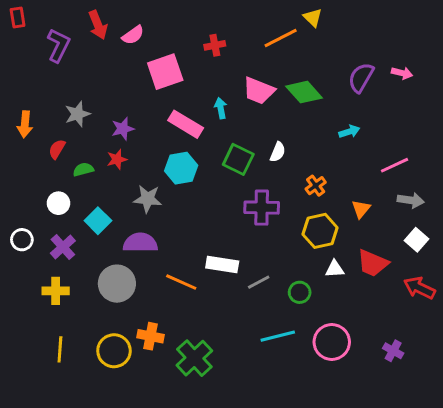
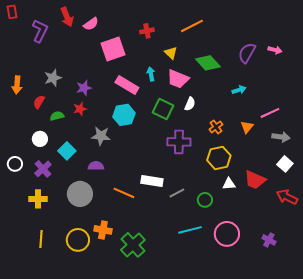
yellow triangle: (313, 18) -> (171, 53), moved
pink trapezoid: (259, 91) -> (178, 79), moved
orange triangle: (361, 209) -> (247, 127), moved
purple semicircle: (140, 243) -> (96, 166), size x0.7

